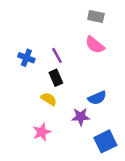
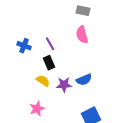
pink semicircle: (95, 45) -> (82, 35), turned 36
purple star: (81, 117) -> (64, 85), moved

